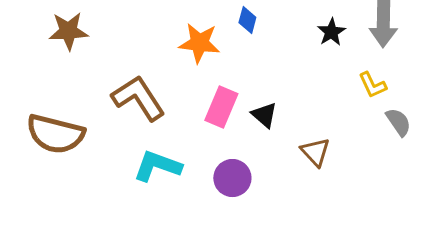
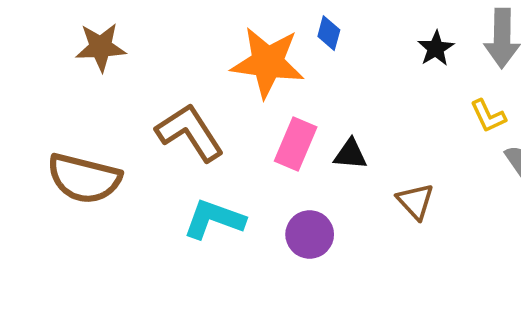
orange star: (199, 43) -> (268, 62), size x1.4
black triangle: (264, 115) -> (350, 154), turned -36

